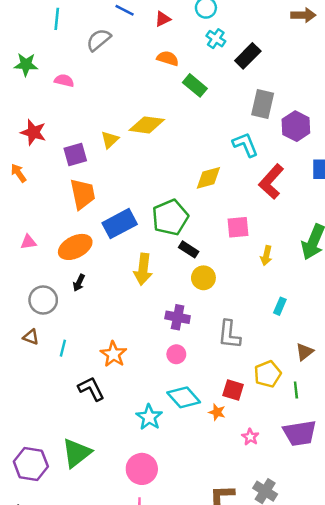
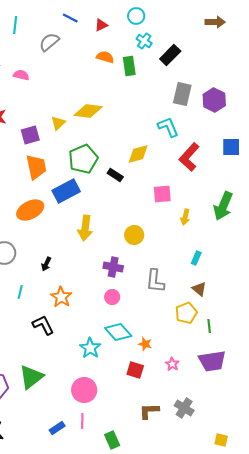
green rectangle: (195, 85) -> (129, 66), moved, turned 42
purple hexagon: (296, 126) -> (214, 100), moved
green pentagon: (170, 217) -> (83, 159), moved
black rectangle: (189, 249) -> (115, 175), moved
black arrow: (79, 283) -> (46, 264), moved
brown triangle: (305, 352) -> (199, 289), moved, turned -42
red square: (233, 390) -> (135, 370), moved

